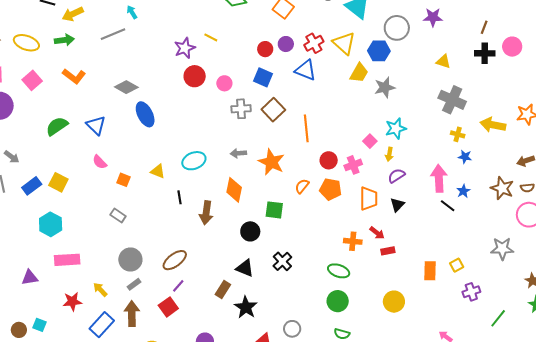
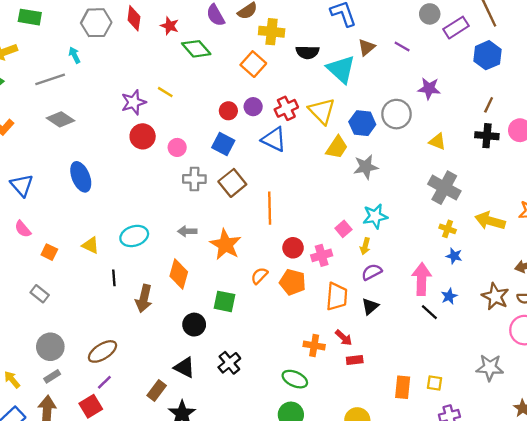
gray circle: (397, 28) -> (396, 114), moved
gray diamond: (126, 87) -> (61, 119), moved
yellow square: (457, 265) -> (435, 383), turned 32

